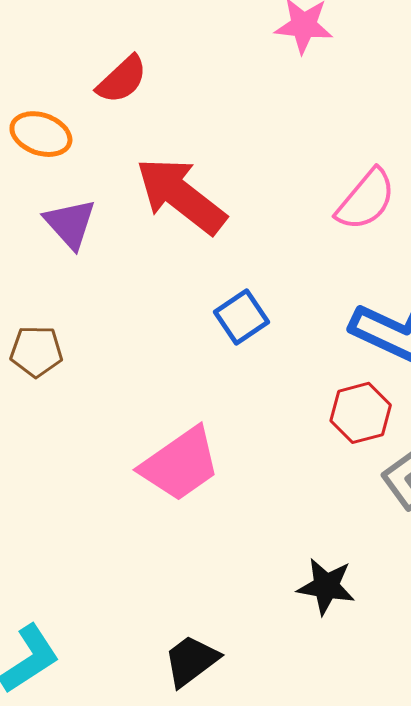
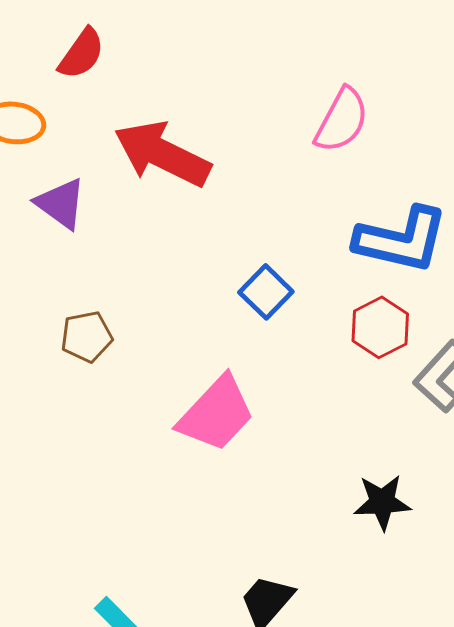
blue square: (241, 317) -> (266, 292), moved
brown pentagon: (36, 351) -> (87, 337), moved

